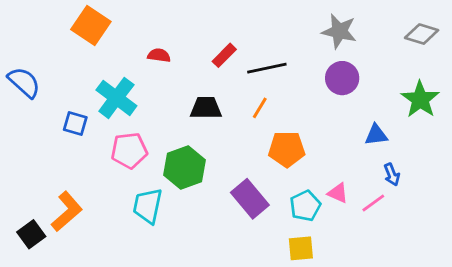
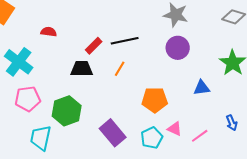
red rectangle: (224, 55) -> (94, 46), moved
orange pentagon: (287, 149) -> (155, 100), moved
blue arrow: (392, 175) -> (232, 123), moved

